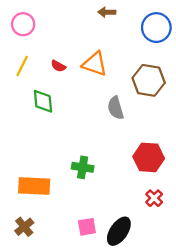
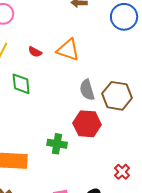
brown hexagon: (149, 80) -> (117, 96), moved
red hexagon: (149, 157) -> (87, 124), moved

